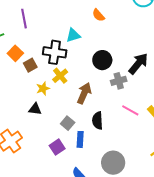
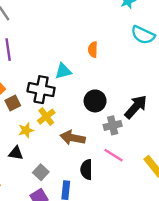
orange semicircle: (98, 15) -> (93, 50), turned 40
brown arrow: (84, 93) -> (73, 138), turned -105
pink line: (130, 110) -> (114, 155), moved
gray square: (68, 123) -> (41, 172), moved

